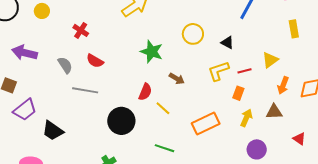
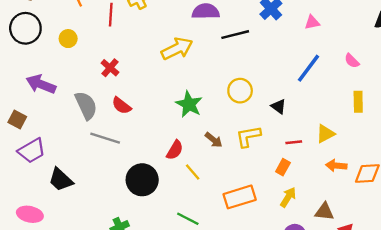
gray semicircle: (65, 65) -> (86, 105), size x1.4
yellow L-shape: (218, 71) -> (248, 136), moved
orange arrow: (283, 85) -> (336, 166), turned 66
brown triangle: (274, 112) -> (324, 212), moved

